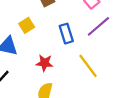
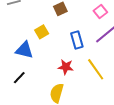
red star: (44, 63) -> (66, 67), moved

